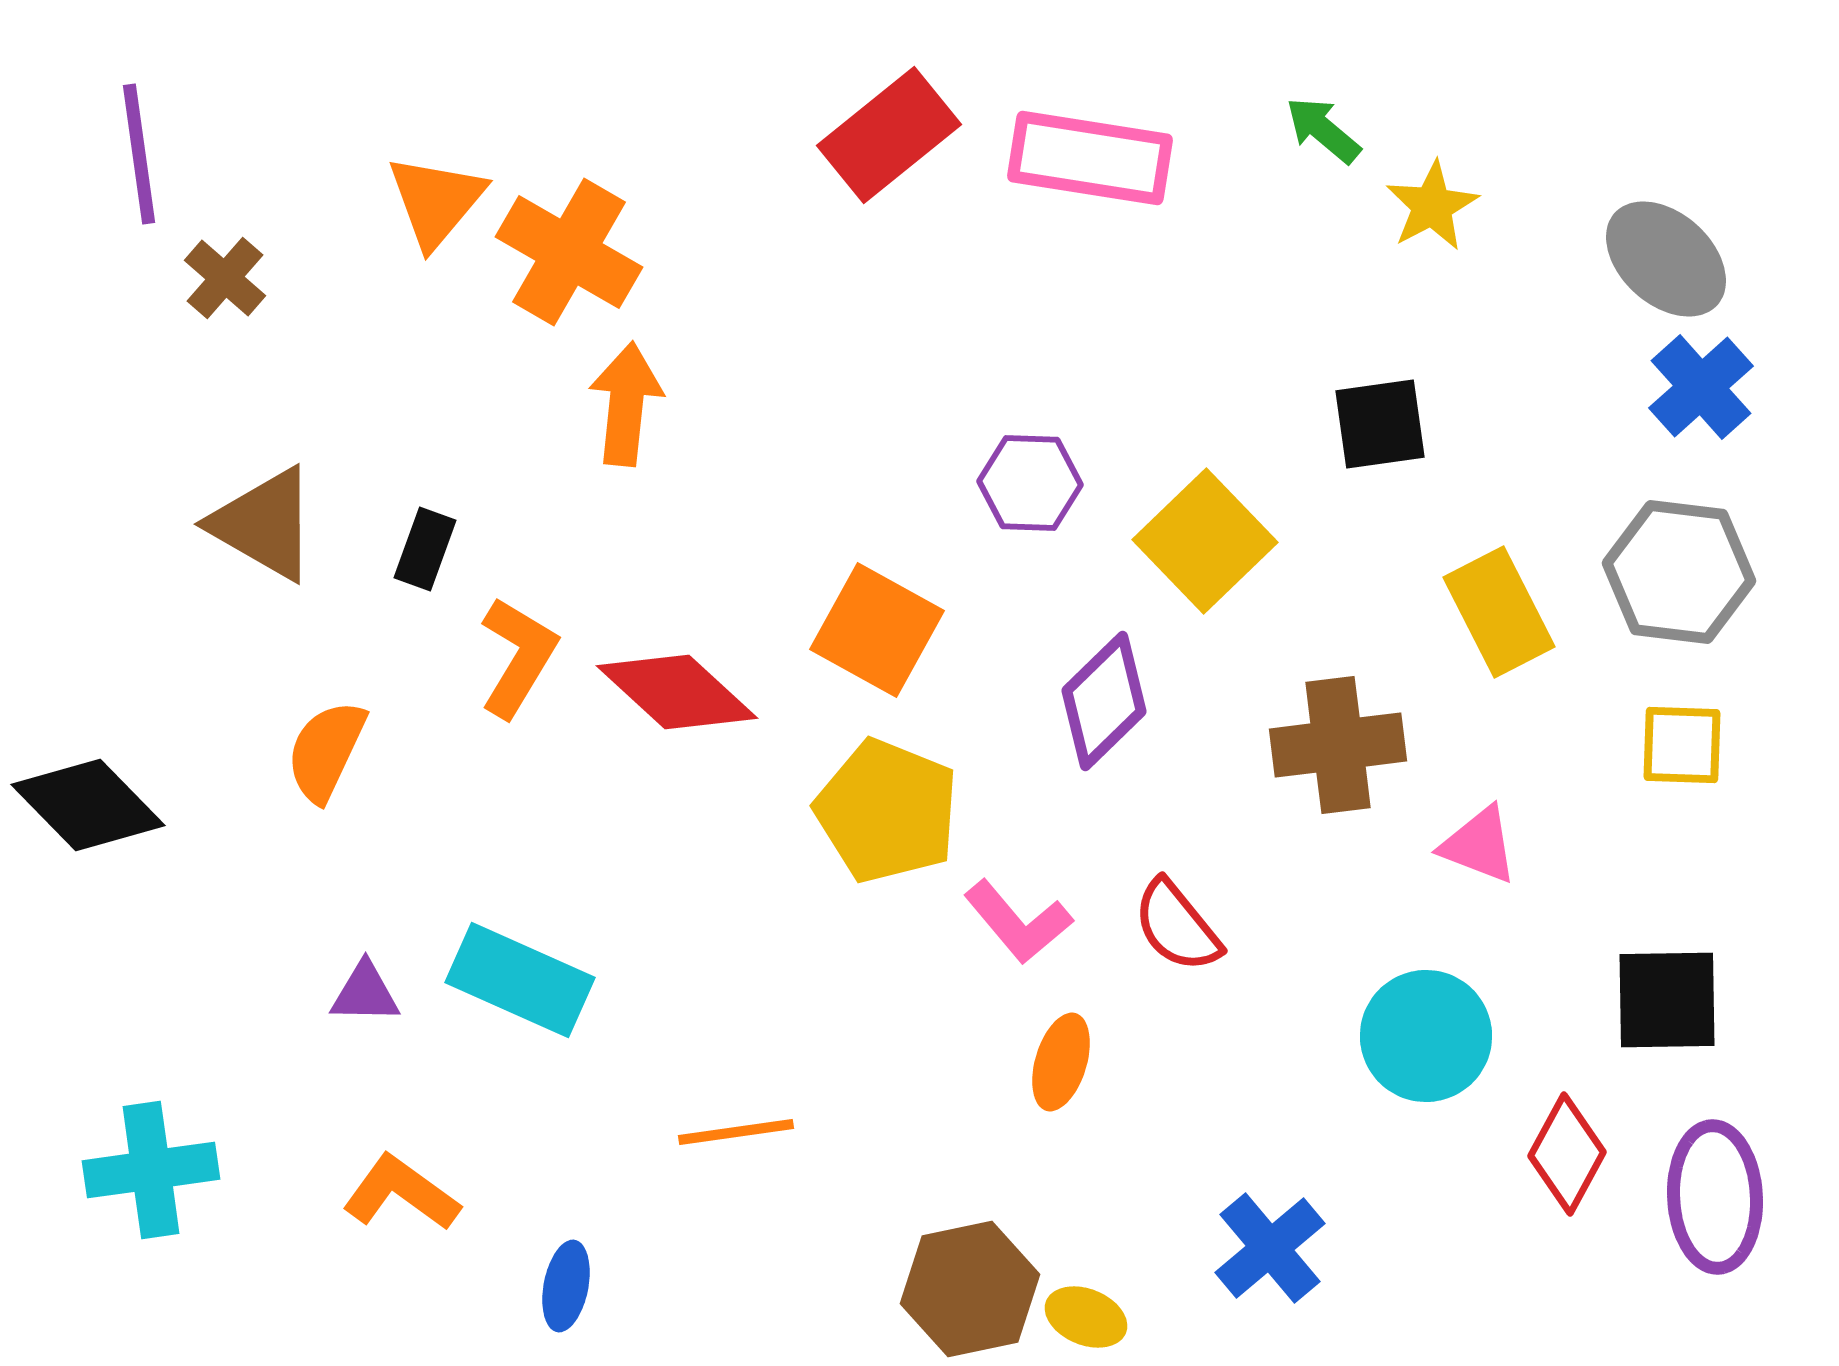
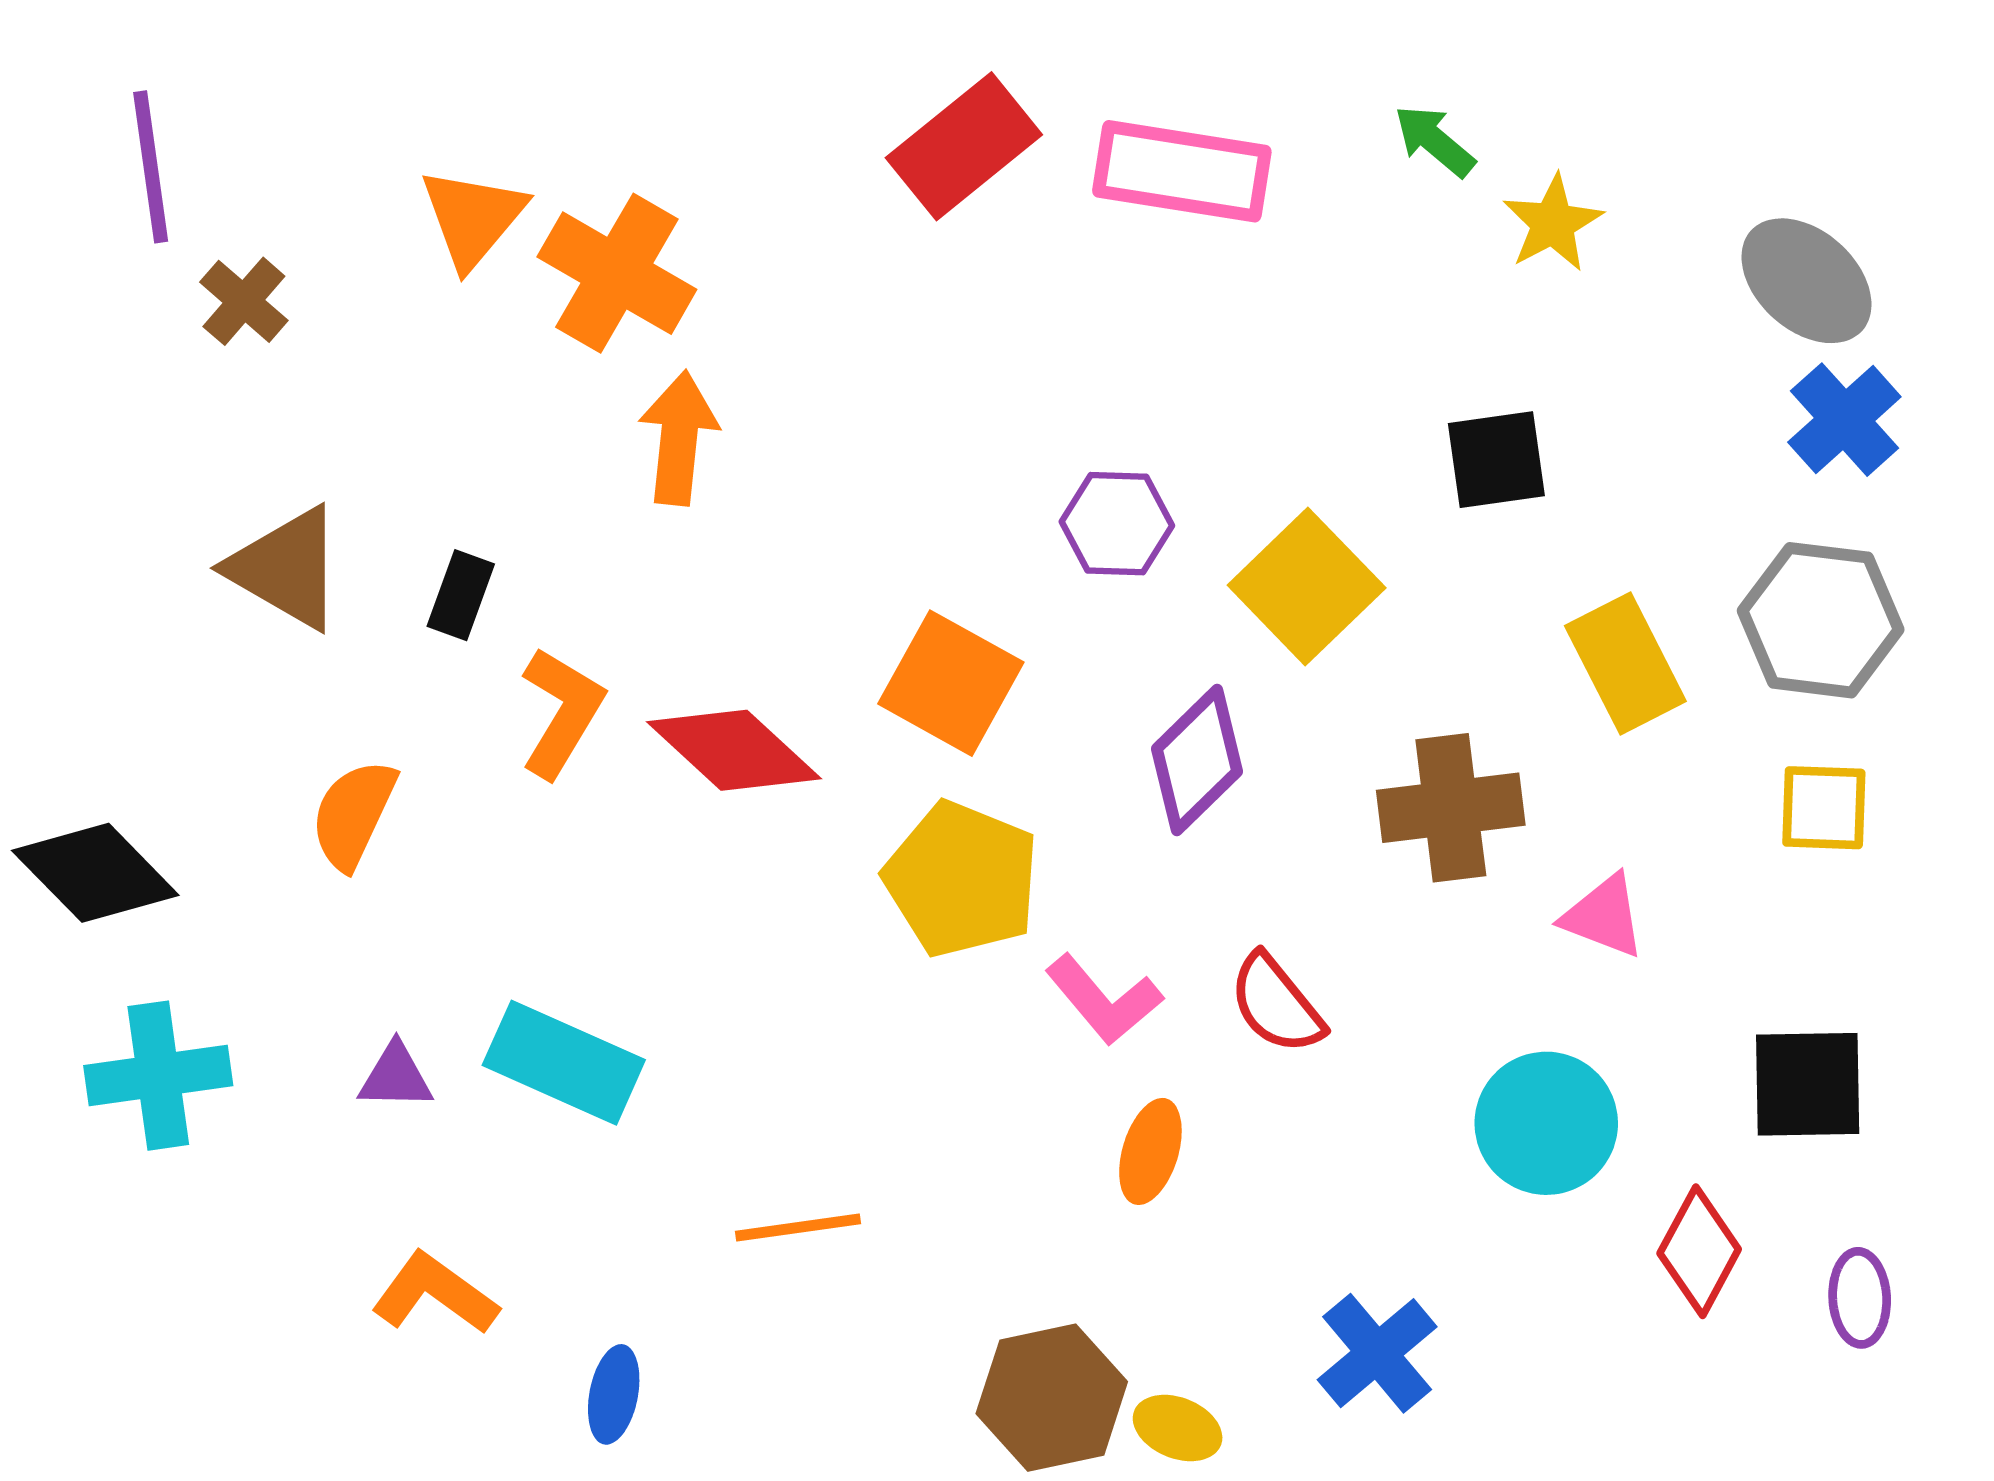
cyan cross: (151, 1170) -> (158, 1076), moved
purple ellipse: (1715, 1197) -> (1860, 1298), size x0.6

